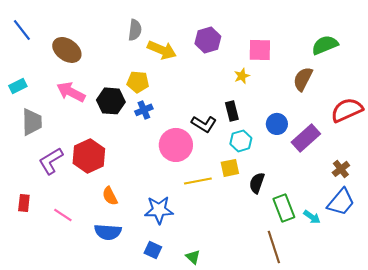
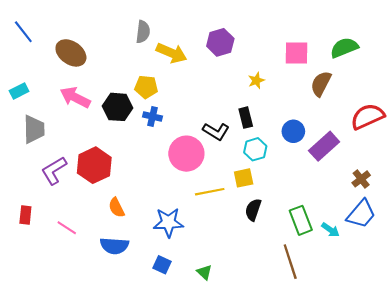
pink square: (260, 50) -> (297, 53), moved
blue cross: (144, 110) -> (153, 117), turned 36
black semicircle: (257, 183) -> (253, 210), moved

